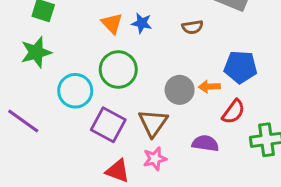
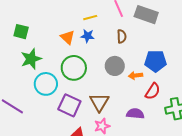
brown semicircle: (192, 27) -> (122, 36), turned -80
green star: (36, 52) -> (31, 59), moved
gray circle: (180, 90) -> (115, 66), moved

